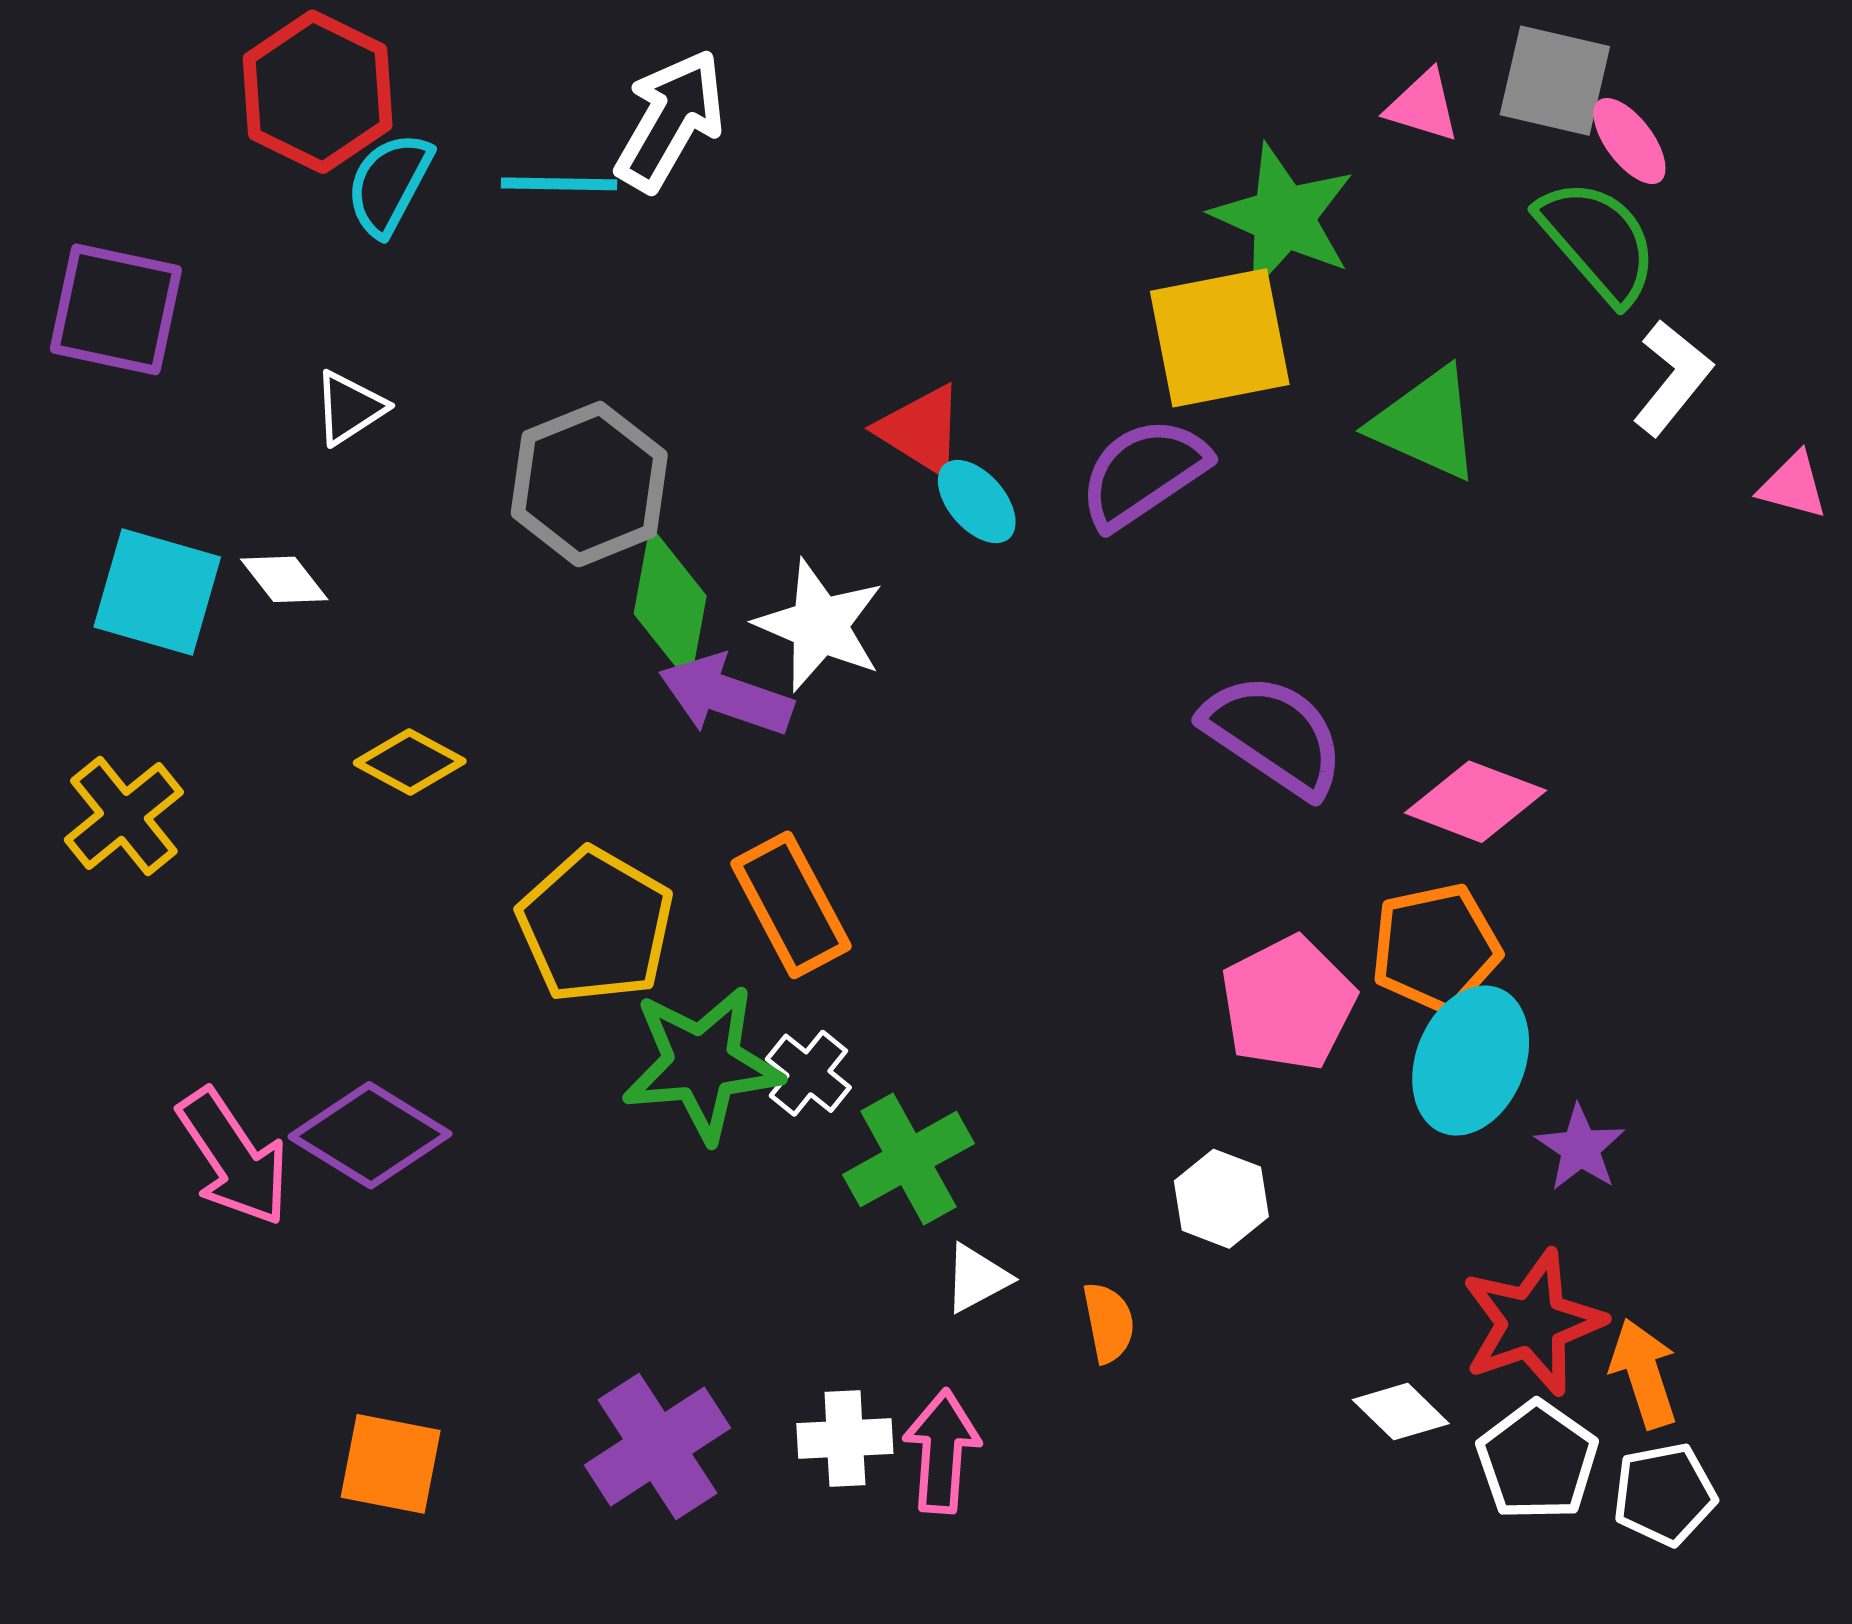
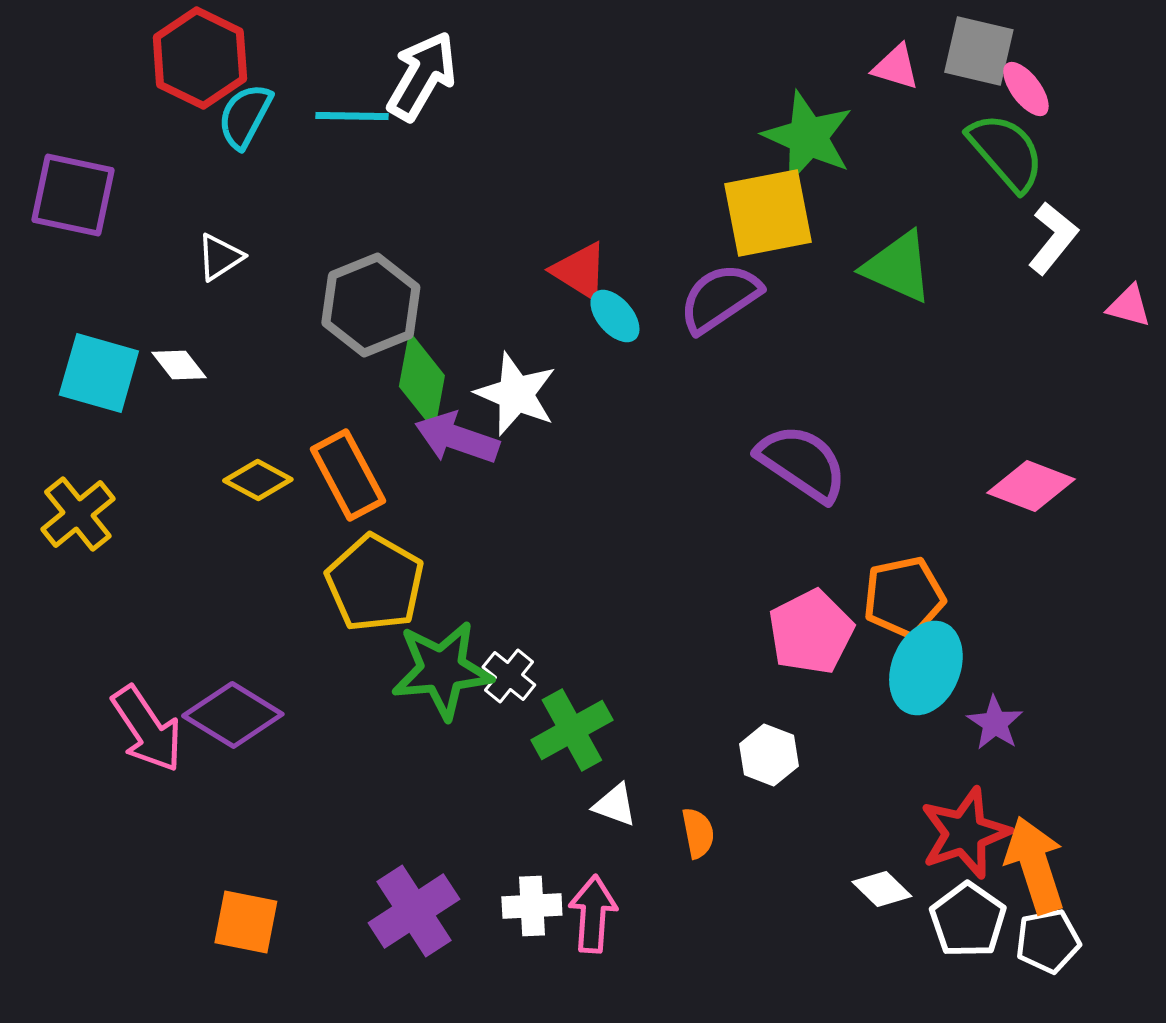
pink diamond: (1475, 802) -> (1031, 486), moved
orange rectangle: (791, 905) -> (348, 475), moved
white triangle: (977, 1278) -> (615, 805), turned 48
orange arrow: (1644, 1373) -> (1035, 865), size x1.4

